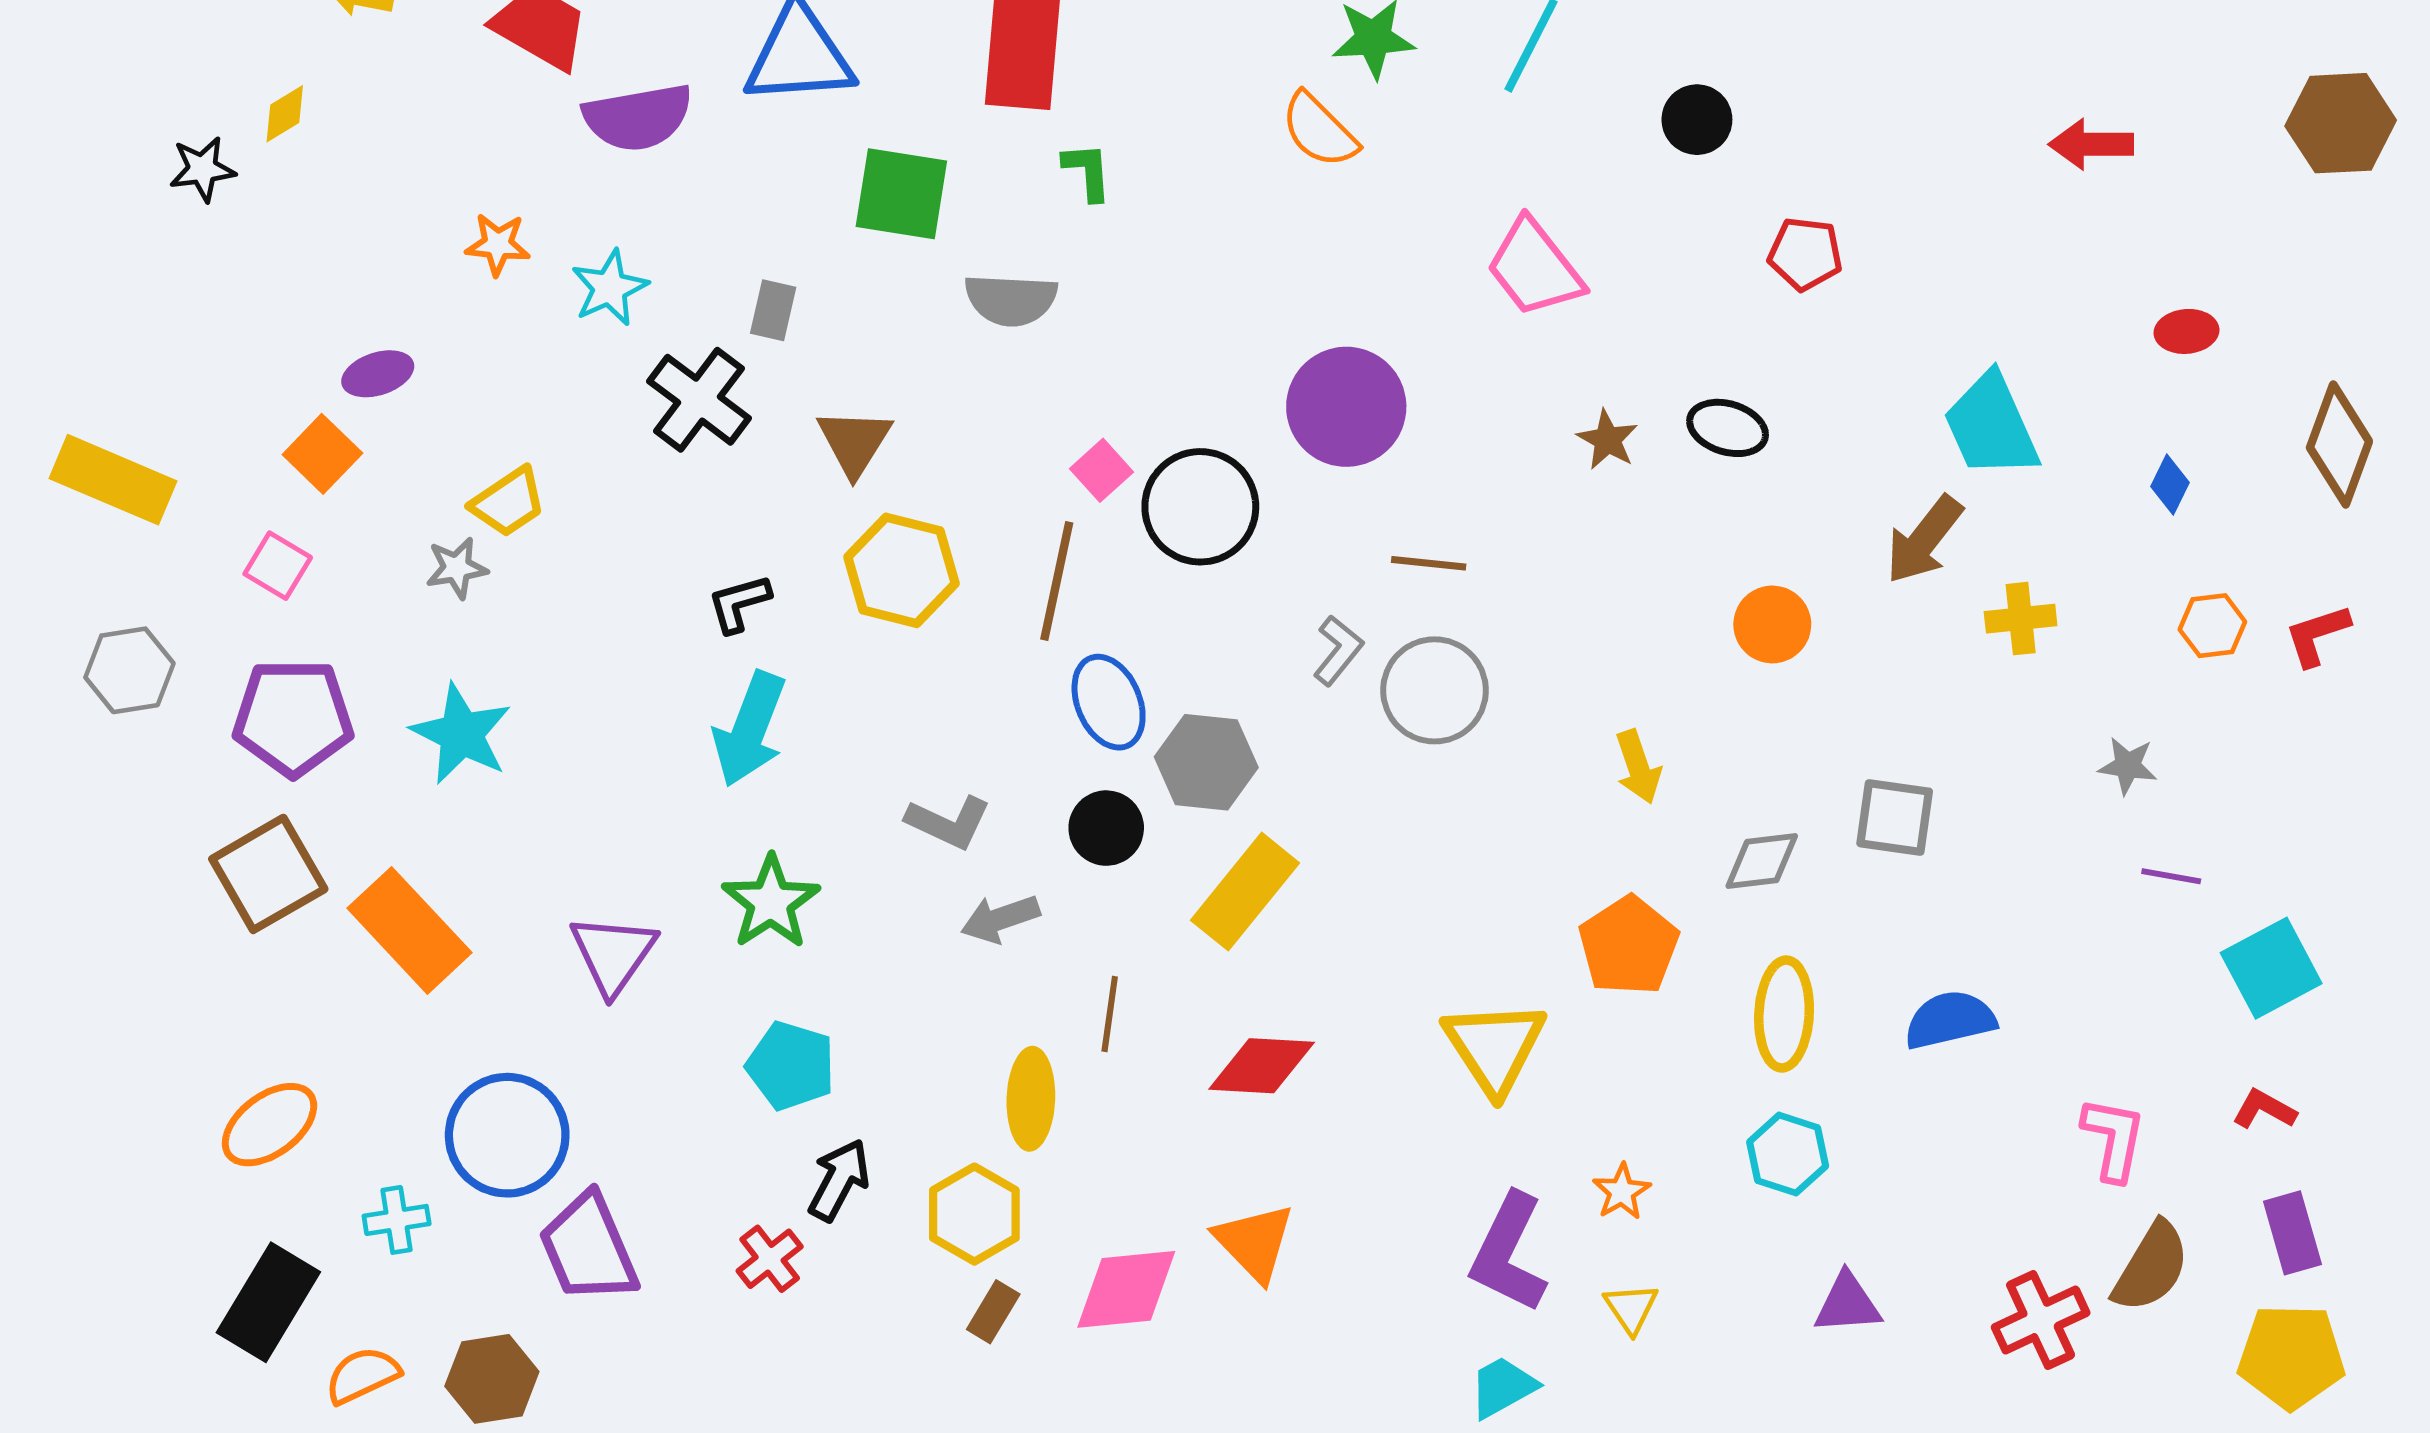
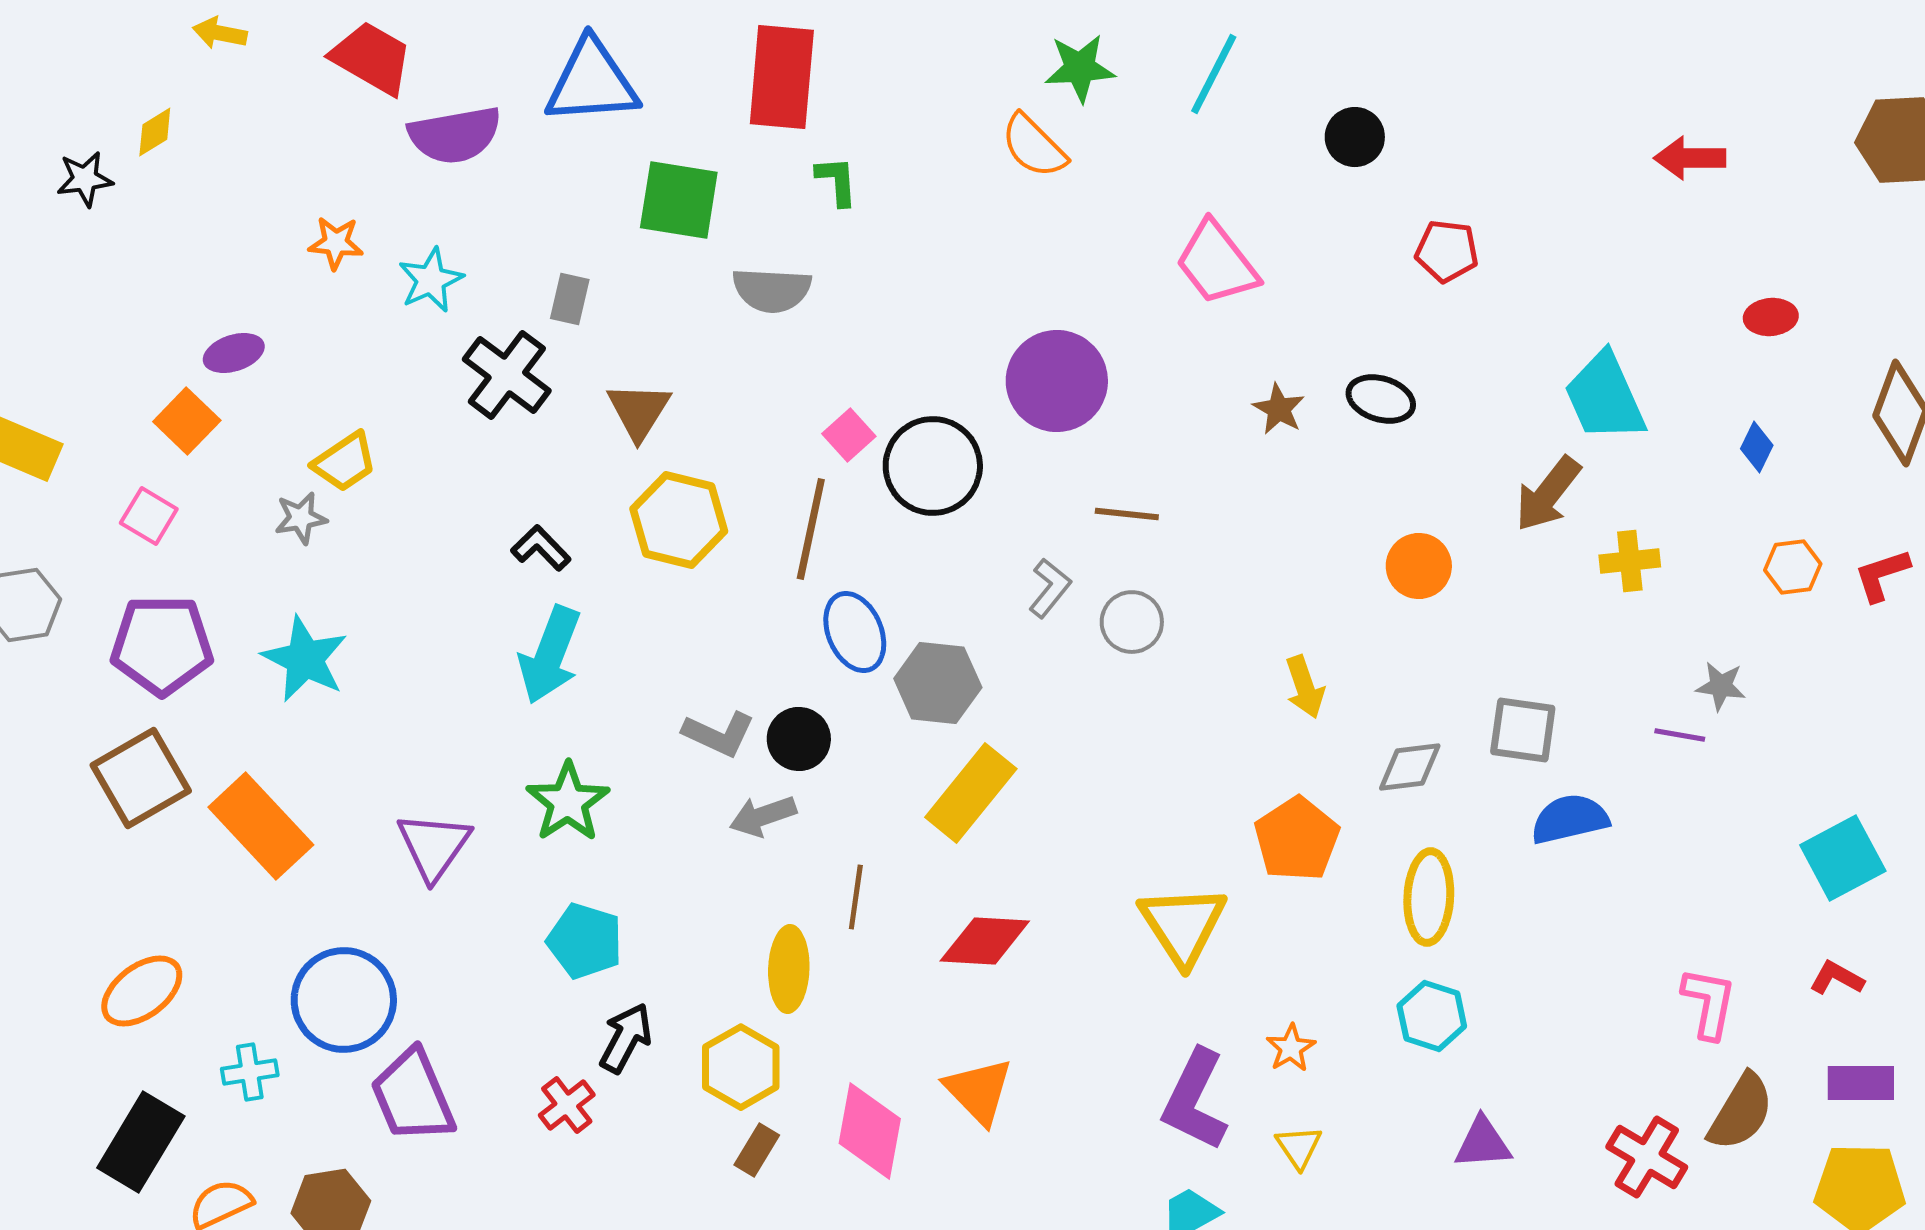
black L-shape: (739, 603) -> (541, 548), turned 62
gray circle: (1435, 690) -> (1132, 622), size x0.7
black circle: (1106, 828) -> (799, 739), moved
purple line: (2171, 876) -> (1680, 735), moved
blue semicircle: (1950, 1020) -> (1570, 819), moved
purple rectangle: (2292, 1233) -> (1861, 1083), turned -74
pink diamond: (1126, 1289) -> (870, 1131), turned -74
red cross: (2041, 1320) -> (1647, 1157), turned -34

